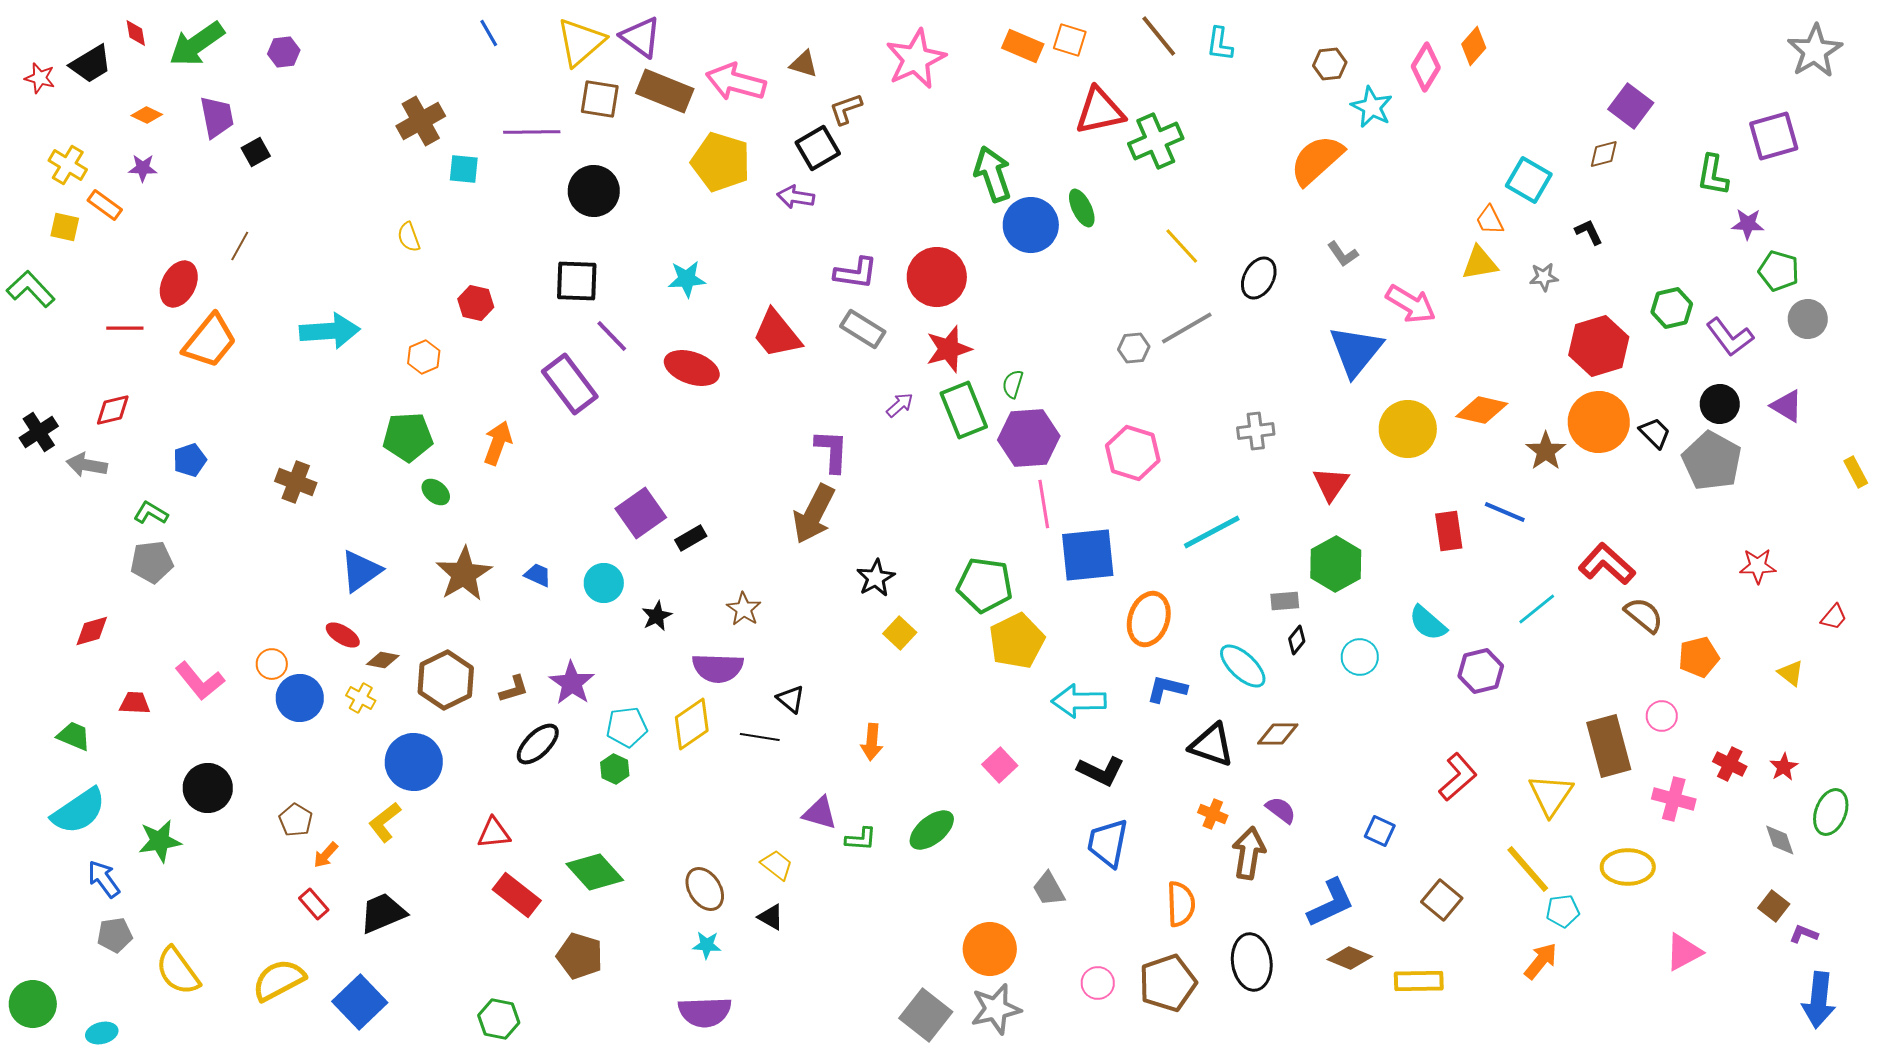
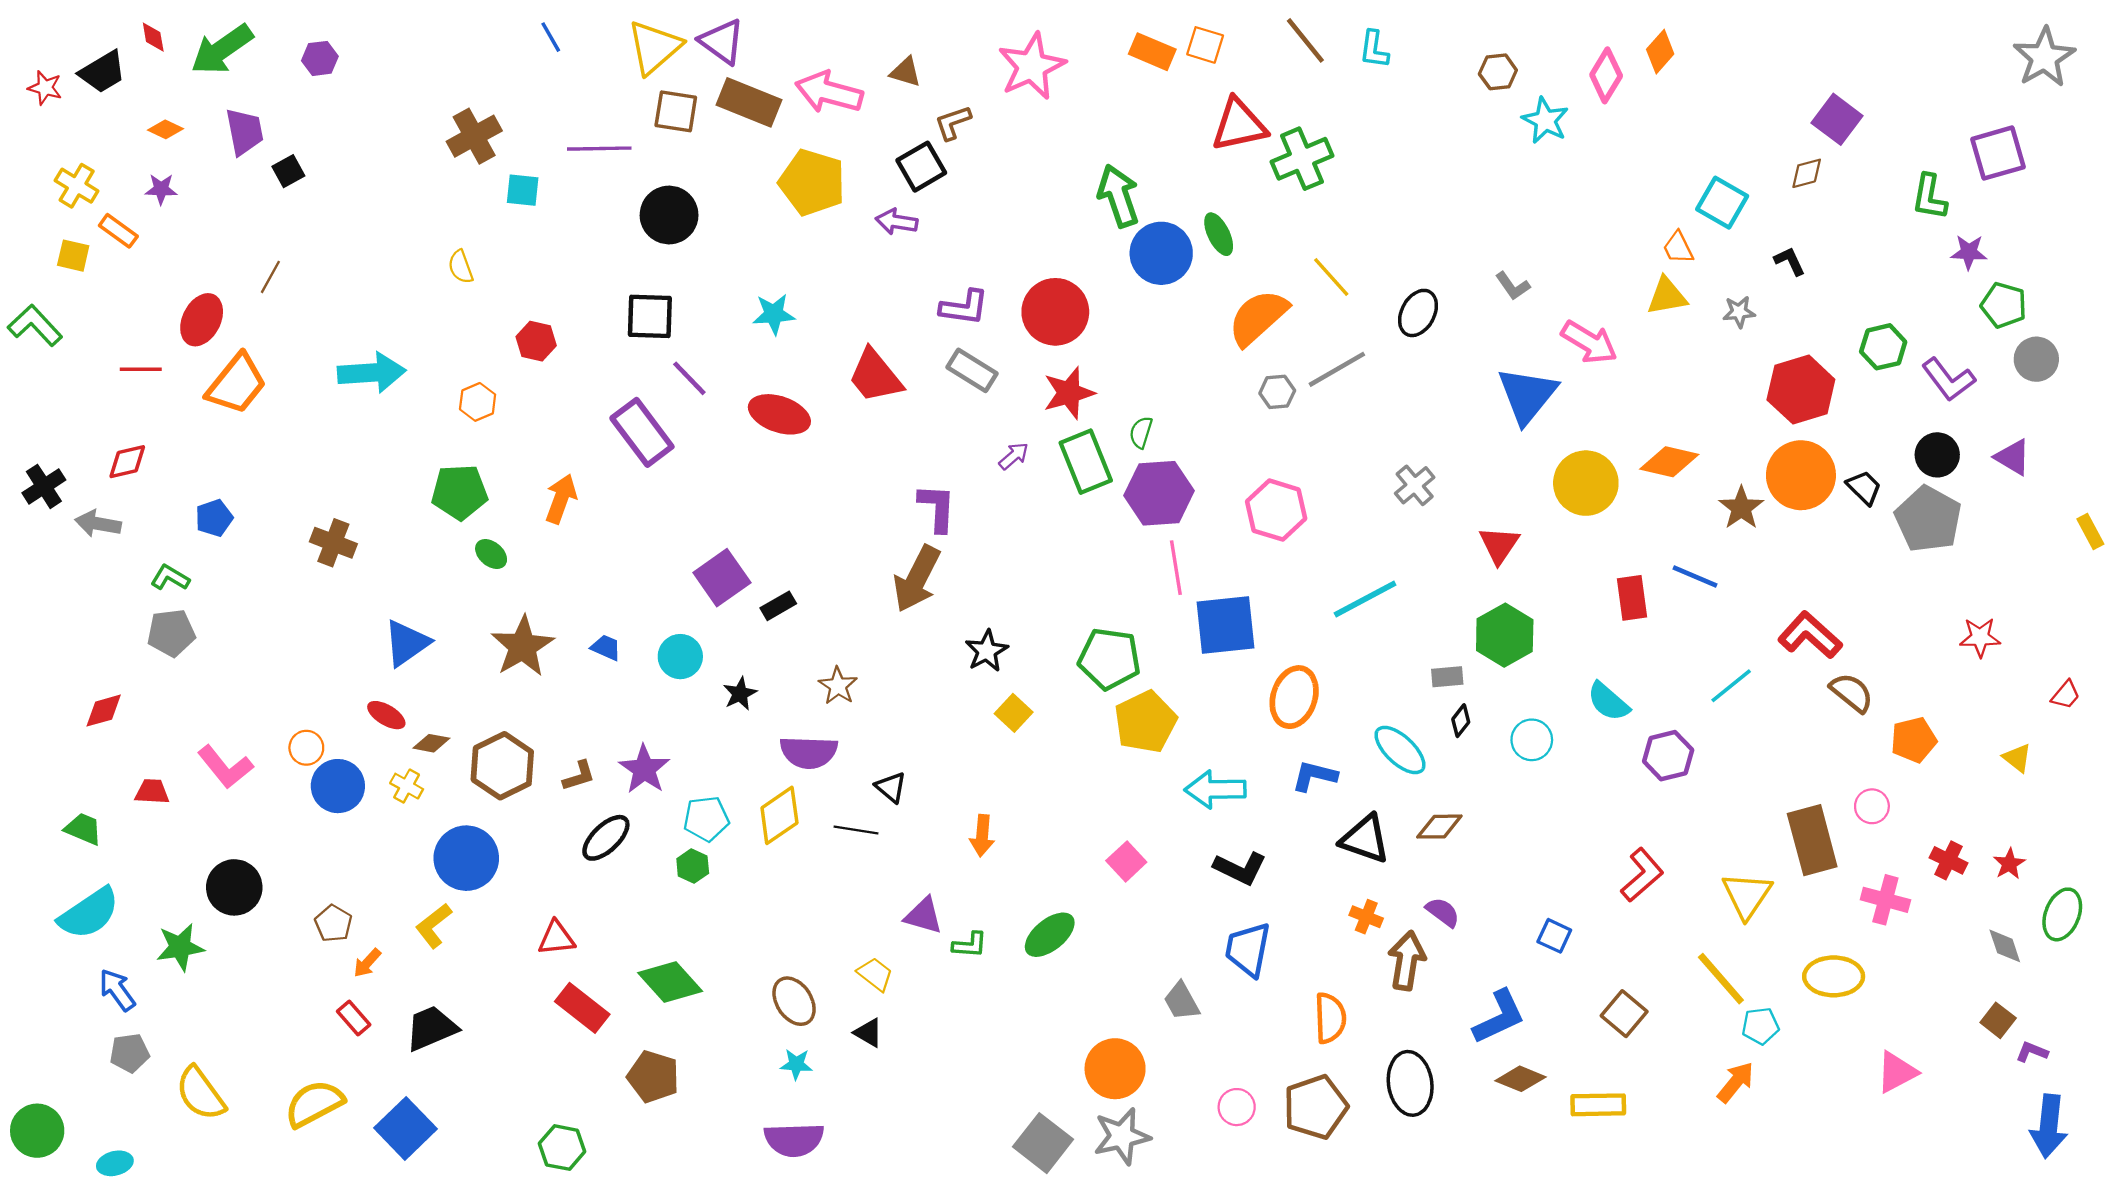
orange semicircle: (1317, 160) -> (1258, 317), moved
gray cross: (1256, 431) -> (1415, 485), turned -33

